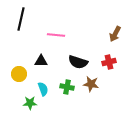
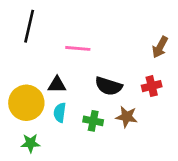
yellow circle: (19, 74) -> (26, 103), size x1.6
cyan semicircle: (43, 89) -> (60, 113), moved, turned -152
green star: (30, 103) -> (31, 143), moved

